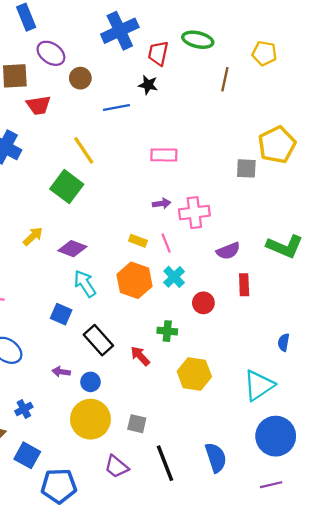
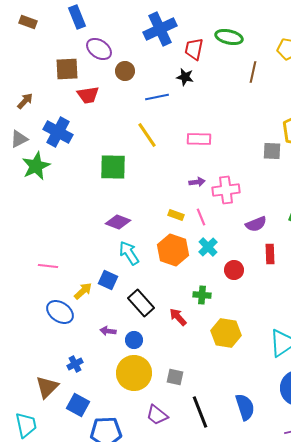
yellow line: (84, 150) -> (147, 135), moved
green square: (67, 187) -> (113, 167), turned -36
yellow arrow: (33, 236) -> (83, 291), moved

